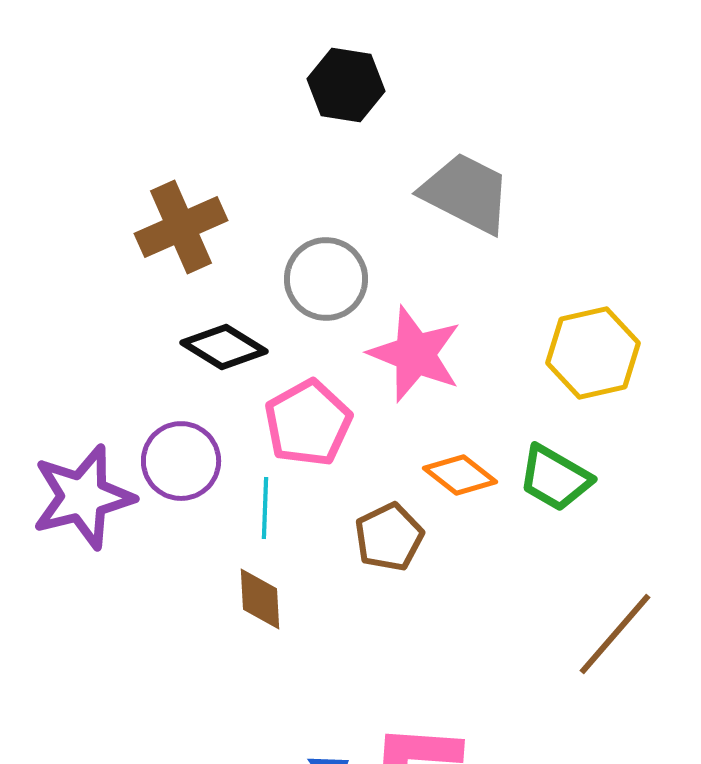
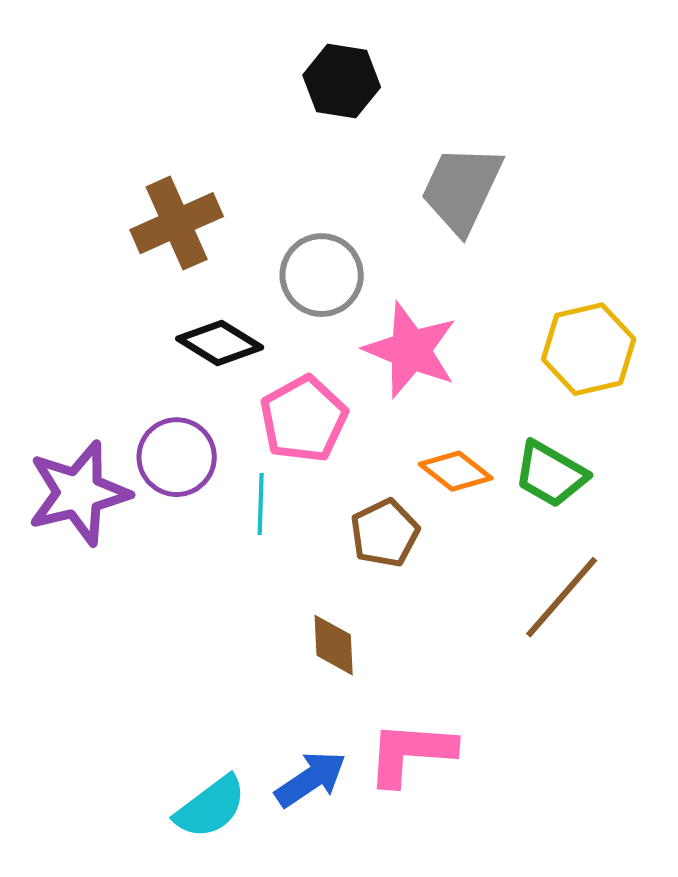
gray trapezoid: (466, 193) -> (462, 189), turned -92
brown diamond: (260, 599) -> (334, 645), moved
brown line: (615, 634) -> (562, 597), moved

